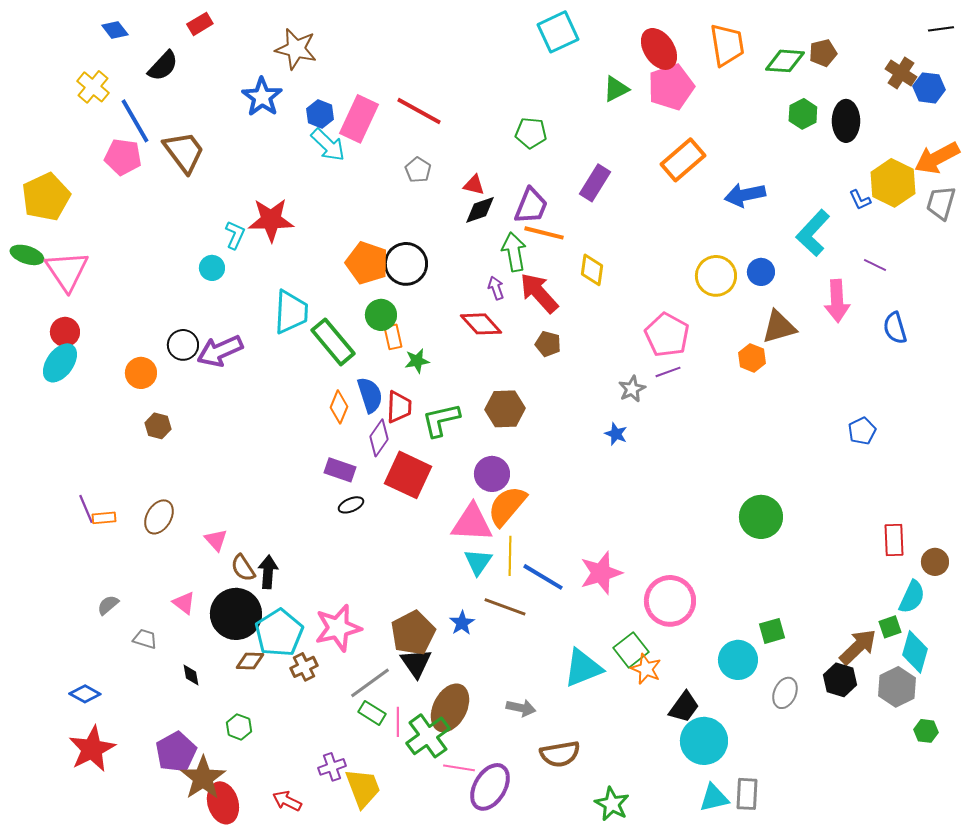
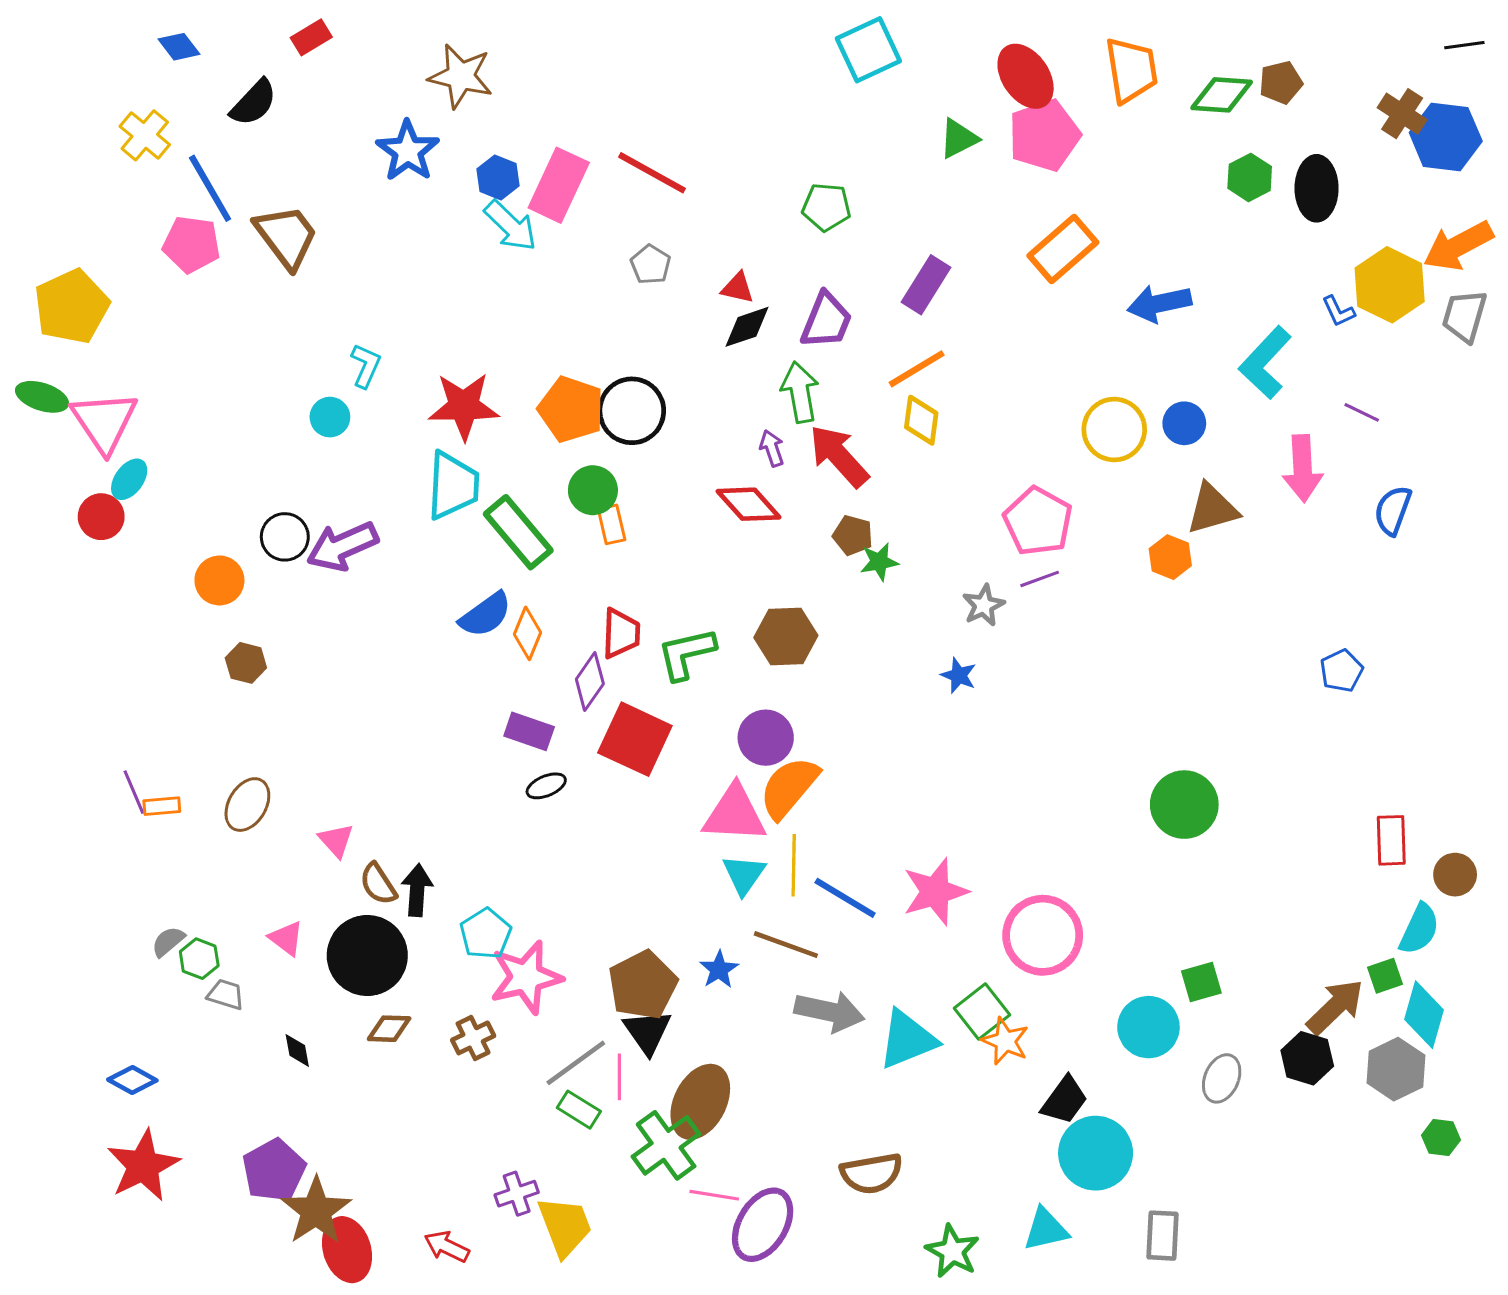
blue hexagon: (929, 88) -> (1446, 137), size x1.4
red star: (271, 220) -> (464, 406), moved
orange line: (544, 233) -> (917, 369), moved, turned -45
blue semicircle: (895, 328) -> (1393, 510), turned 36
green star: (417, 361) -> (879, 562), moved
cyan ellipse: (60, 363) -> (129, 479), moved, size x0.7
blue semicircle: (370, 395) -> (486, 615), moved, turned 72
cyan pentagon: (279, 633) -> (486, 934), moved, size x0.7
gray arrow: (521, 708) -> (829, 1012), moved, size x1.5
pink line: (398, 722) -> (619, 1077), moved
green hexagon: (239, 727) -> (199, 959), moved
cyan triangle: (714, 798) -> (1046, 1229), moved

